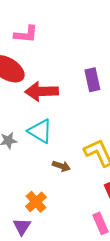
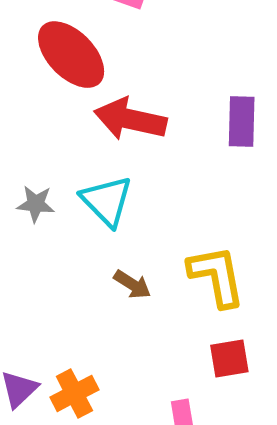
orange cross: (36, 202) -> (74, 393), moved

